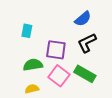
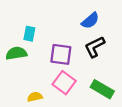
green semicircle: (33, 65) -> (16, 53), moved
green rectangle: (85, 74) -> (102, 89), moved

